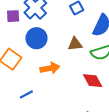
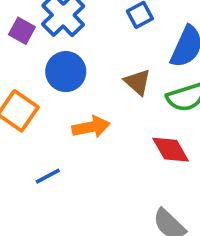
purple square: (13, 16) -> (22, 31), turned 32
brown triangle: (75, 44) -> (138, 82), turned 49

